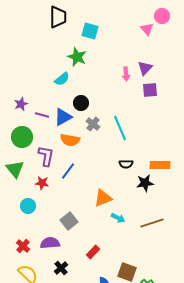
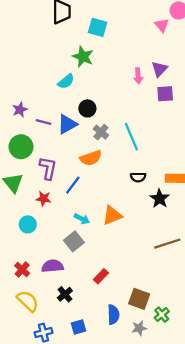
orange semicircle: (70, 140) -> (91, 158), moved, turned -30
black star: (145, 183) -> (159, 199), turned -30
cyan arrow: (118, 218) -> (82, 219), moved

